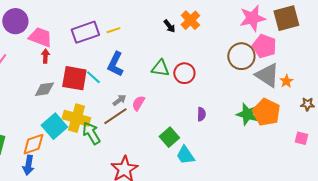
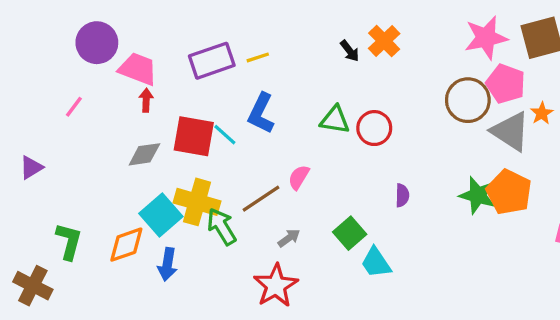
orange star: (286, 81) -> (542, 113), moved
gray arrow: (119, 100) -> (289, 238), moved
blue arrow: (28, 165) -> (167, 264), moved

